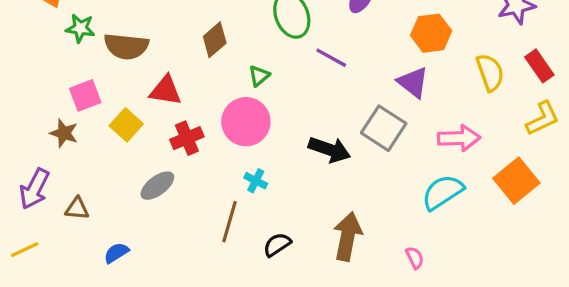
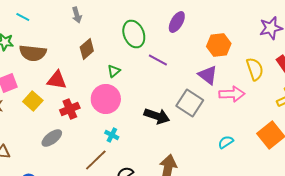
pink arrow: (459, 138) -> (232, 94), moved
cyan semicircle: (443, 192) -> (226, 142), size x0.6
brown line: (230, 222) -> (96, 160), turned 30

